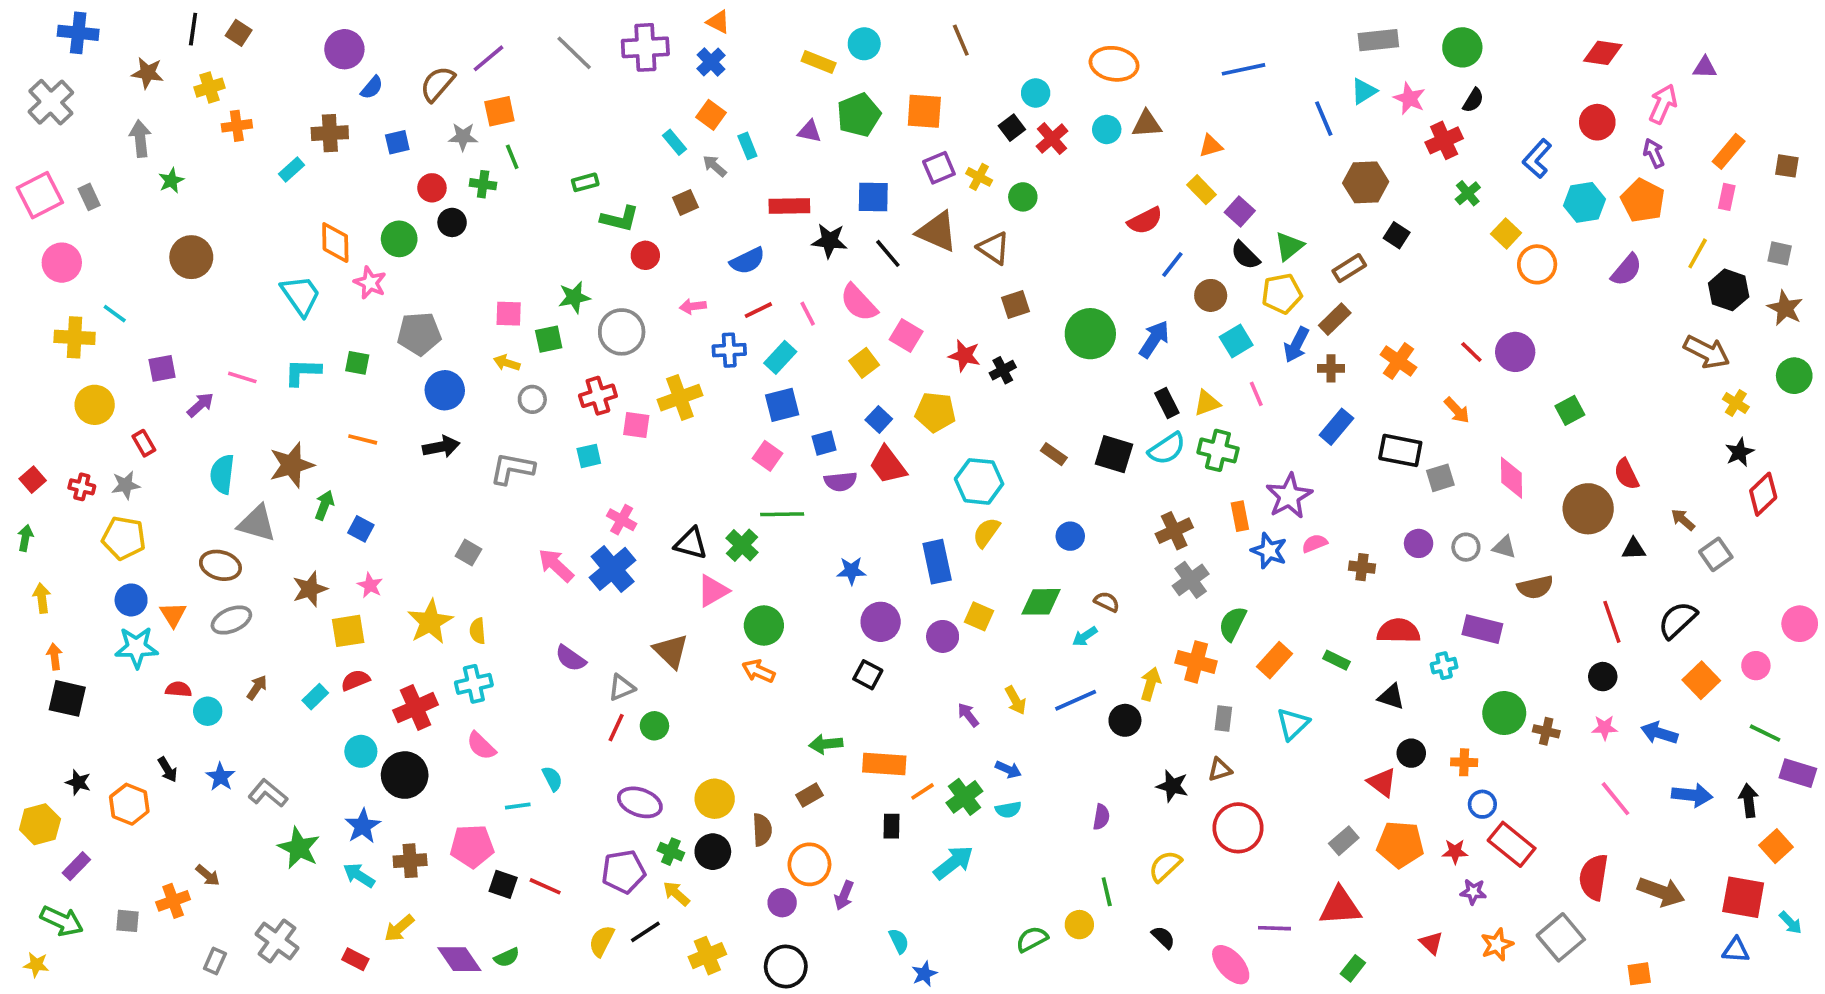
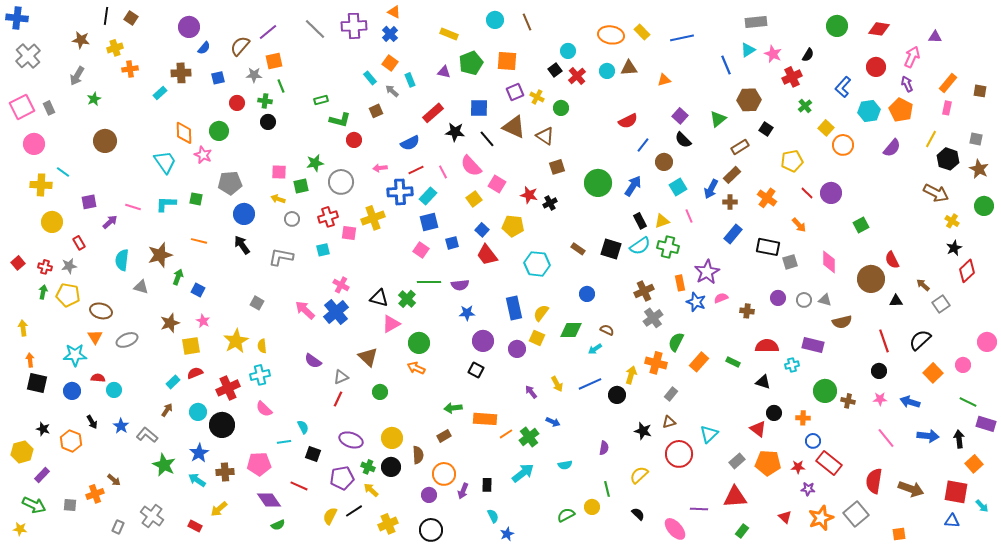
blue cross: (78, 33) -> (17, 18), moved
cyan circle: (864, 44) -> (495, 20), moved
green circle: (1462, 47) -> (837, 26), moved
gray arrow: (140, 139) -> (77, 76), turned -144
yellow rectangle: (1202, 190) -> (642, 32), moved
red rectangle: (789, 206) -> (433, 113), turned -40
black circle: (452, 222) -> (268, 122), moved
green triangle: (1289, 246) -> (718, 119), moved
yellow pentagon: (1282, 294) -> (792, 161), moved
blue cross: (729, 350) -> (400, 192), size x1.4
black arrow: (441, 447) -> (242, 245), turned -114
purple semicircle: (840, 481) -> (460, 285), moved
gray triangle: (257, 523) -> (141, 287), size x0.7
yellow semicircle: (986, 532) -> (541, 313), moved
green arrow: (25, 538) -> (43, 292), moved
brown ellipse: (220, 565) -> (101, 311), moved
blue circle: (131, 600) -> (72, 391), moved
brown arrow: (257, 687) -> (167, 410), moved
gray rectangle: (1223, 718) -> (671, 394), turned 32
cyan triangle: (1293, 724) -> (709, 434), moved
green circle: (654, 726) -> (380, 392), moved
cyan semicircle: (1008, 810) -> (565, 465), moved
black rectangle: (892, 826) -> (487, 485), moved
black square: (503, 884) -> (313, 454), moved
orange star: (1497, 945) -> (821, 518), size x1.4
purple diamond: (459, 959) -> (269, 500), moved

